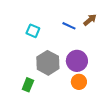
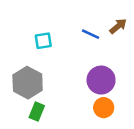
cyan square: (33, 31) -> (43, 41), turned -32
gray hexagon: (48, 63) -> (28, 83), moved

